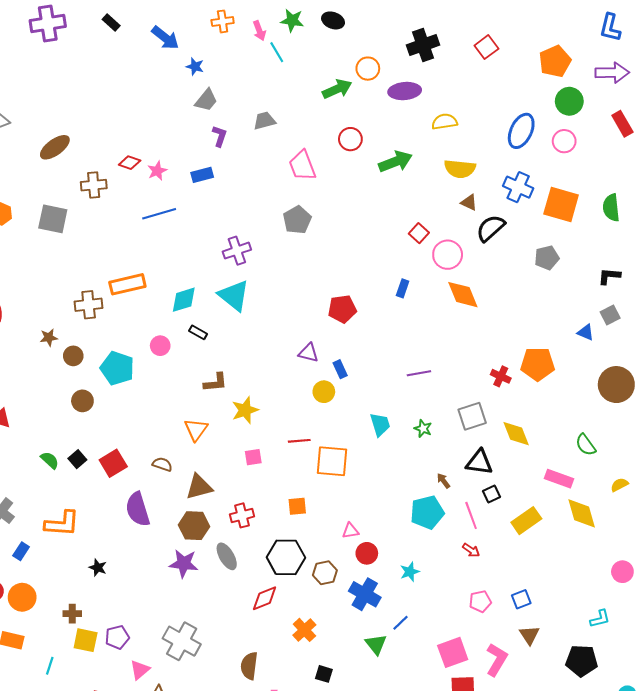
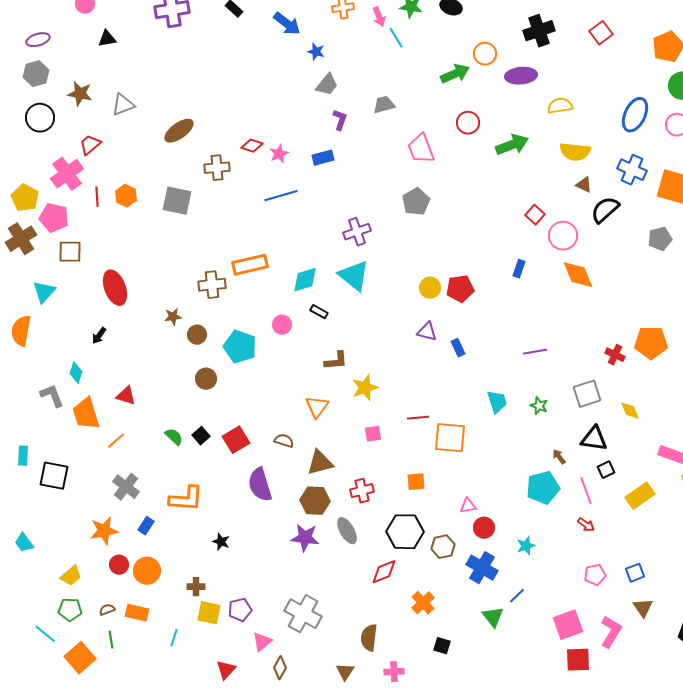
yellow circle: (324, 392) -> (430, 288), moved
yellow diamond: (516, 434) -> (630, 411), size x0.7

